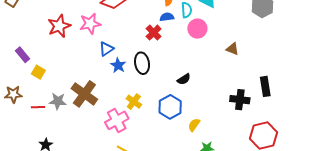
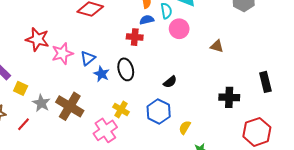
pink star: (90, 24) -> (62, 53), moved
red star: (59, 26) -> (38, 39), turned -30
red cross: (154, 33) -> (135, 37), turned -35
black rectangle: (265, 86) -> (265, 82), moved
gray star: (58, 101) -> (41, 103), moved, turned 30
red line: (38, 107) -> (24, 124), turned -40

